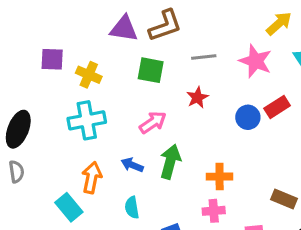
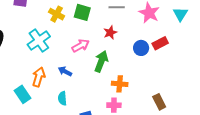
yellow cross: (89, 75) -> (57, 14), moved
cyan cross: (87, 120) -> (39, 40), turned -30
green arrow: (170, 162) -> (101, 61), moved
brown rectangle: (284, 199) -> (159, 102), turned 35

